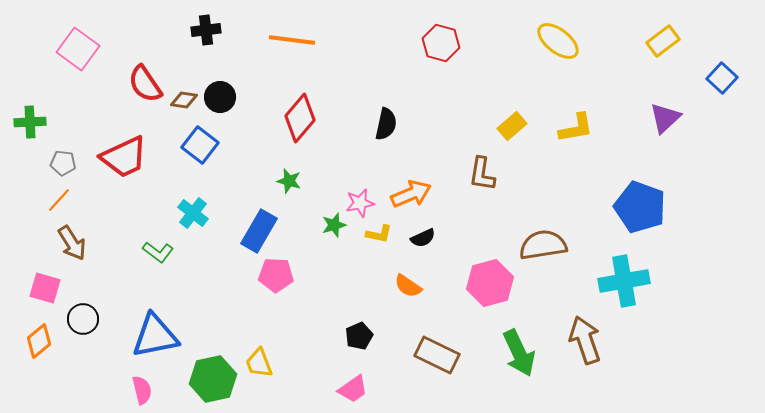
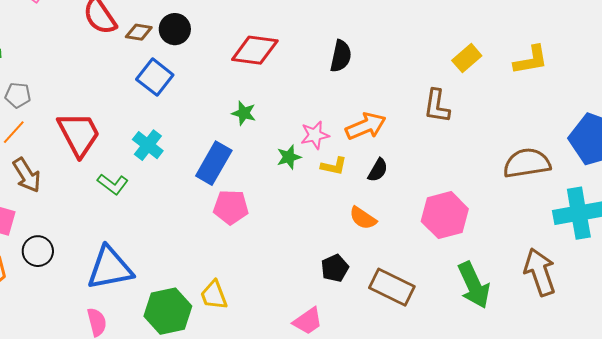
red diamond: (300, 118) -> (255, 50), turned 57
red trapezoid: (124, 157) -> (79, 134), moved, turned -93
black semicircle: (423, 238) -> (378, 170), turned -35
brown semicircle: (543, 245) -> (527, 163), moved
black pentagon: (359, 336) -> (335, 268), moved

